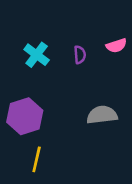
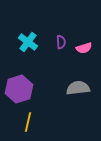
pink semicircle: (116, 46) -> (84, 48), moved

